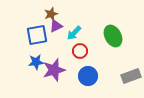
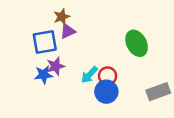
cyan arrow: (74, 33) -> (89, 75), moved
red circle: (80, 51) -> (108, 76), moved
purple star: (54, 70) -> (56, 66), moved, size x0.7

